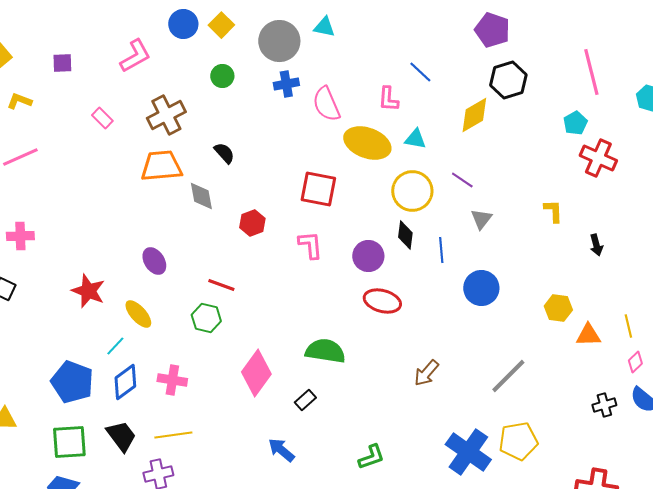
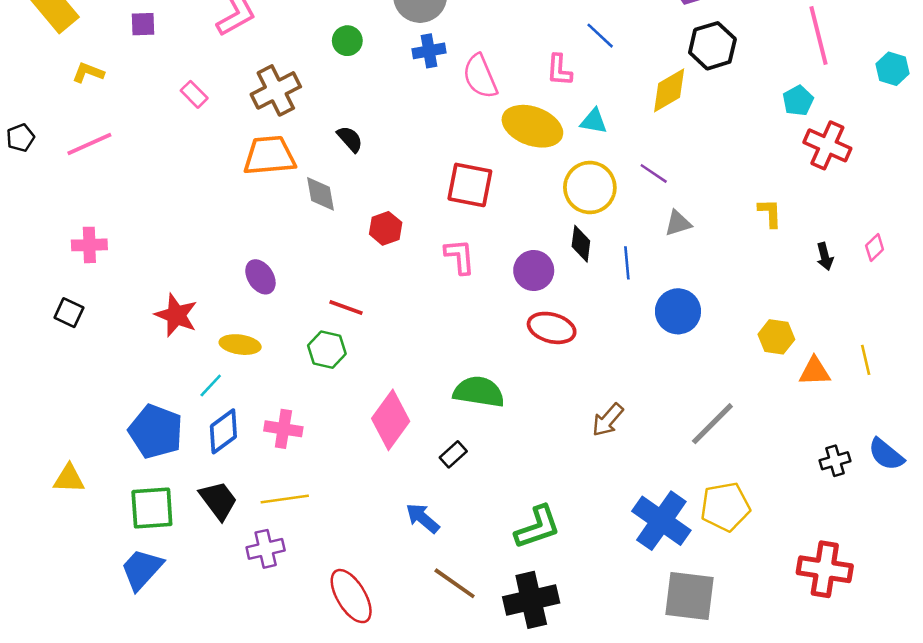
gray triangle: (481, 219) -> (678, 223), turned 35
yellow ellipse: (138, 314) -> (240, 345), turned -40
pink diamond: (635, 362) -> (875, 248), moved
green L-shape: (371, 457) -> (538, 527), size x1.4

